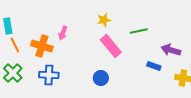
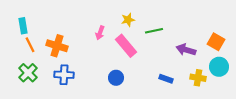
yellow star: (104, 20) -> (128, 20), moved
pink arrow: (63, 33) -> (100, 33), moved
blue rectangle: (154, 66) -> (166, 79), moved

